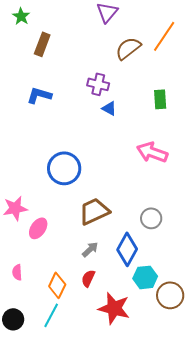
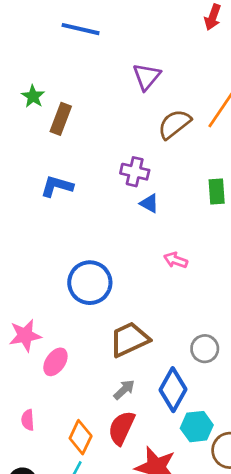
green star: (21, 16) -> (33, 96), moved
pink arrow: (152, 152) -> (176, 260), moved, size x0.6
red semicircle: (88, 278) -> (122, 428), size x1.5

